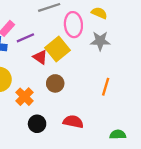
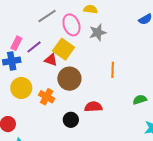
brown circle: (55, 83) -> (69, 79), size x1.5
black circle: (37, 124) -> (71, 120), moved
green semicircle: (118, 135) -> (140, 100), moved

